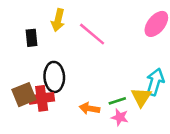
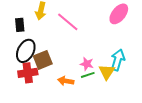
black ellipse: (54, 77) -> (26, 51), moved, turned 30
brown square: (24, 95) -> (43, 60), moved
pink star: (120, 117) -> (87, 64), moved

